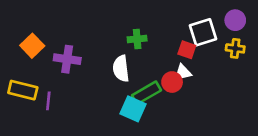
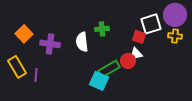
purple circle: (235, 20) -> (175, 15), size x1.5
white semicircle: (121, 69) -> (82, 42), moved
yellow rectangle: (23, 90) -> (17, 67), turned 45

